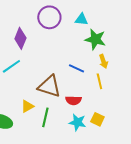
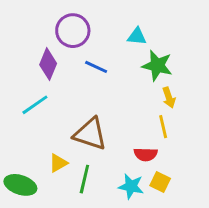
purple circle: (49, 17) -> (73, 31), moved
blue line: (76, 68) -> (96, 67), moved
red semicircle: (73, 100) -> (146, 154), moved

